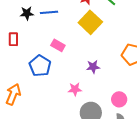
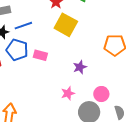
blue pentagon: (40, 66) -> (17, 50), moved
pink circle: (119, 99) -> (101, 94), moved

